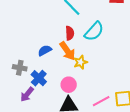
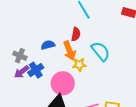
cyan semicircle: (94, 31) -> (100, 51), moved, turned -95
pink circle: (69, 85) -> (63, 83), size x1.5
purple arrow: (27, 94) -> (22, 72), moved

